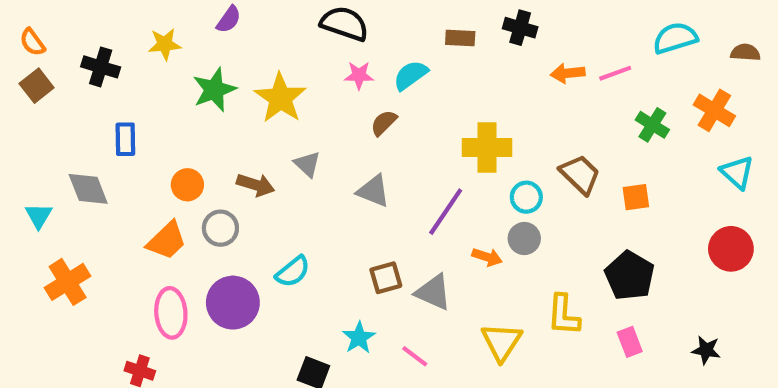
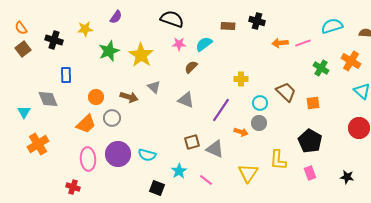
yellow cross: (487, 148) -> (241, 79), size x0.6
cyan semicircle: (293, 272) -> (147, 155), moved, turned 54

